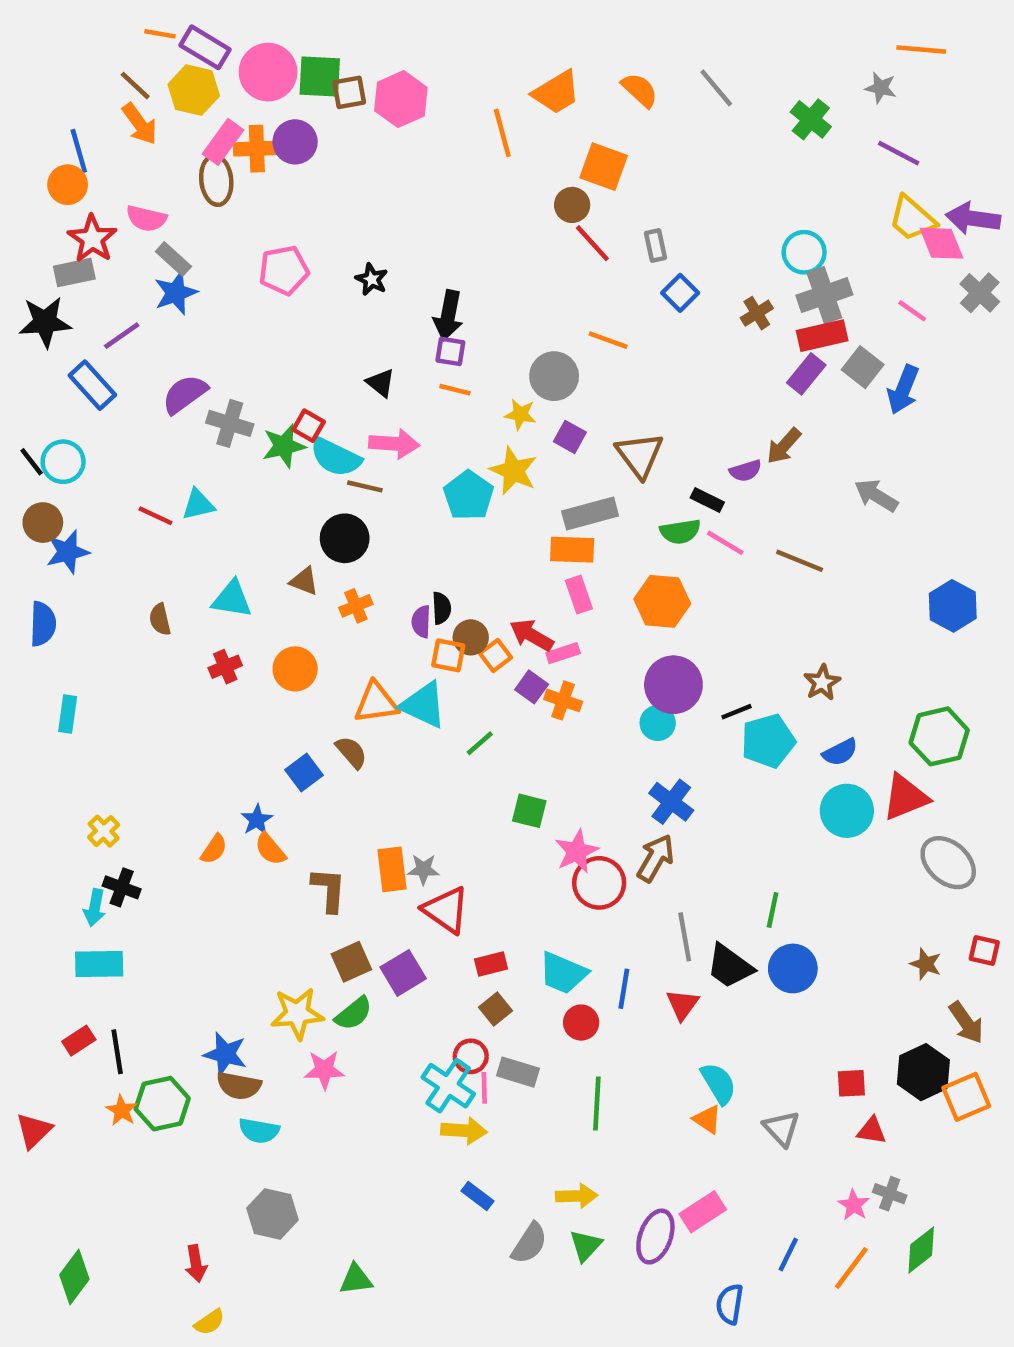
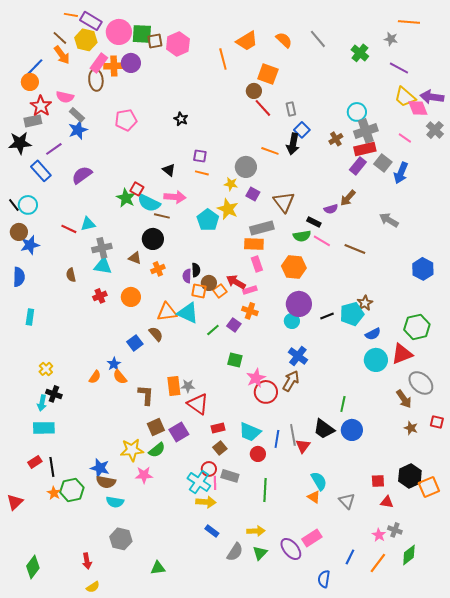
blue line: (79, 151) -> (35, 67), turned 60
black star: (372, 279) -> (181, 119), moved
black arrow: (448, 315) -> (293, 144), moved
gray cross: (230, 423) -> (102, 248), moved, turned -30
green star: (284, 446) -> (126, 198), turned -30
purple square: (532, 687) -> (234, 325), moved
cyan pentagon: (768, 741) -> (352, 314), moved
gray line: (685, 937) -> (293, 435), moved
brown arrow: (966, 1023) -> (404, 399), moved
purple ellipse: (655, 1237) -> (291, 549), turned -60

